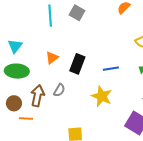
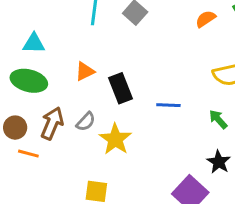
cyan triangle: (15, 46) -> (34, 43), turned 42
black rectangle: (77, 64) -> (121, 88), turned -54
yellow star: (102, 96) -> (115, 139), moved

